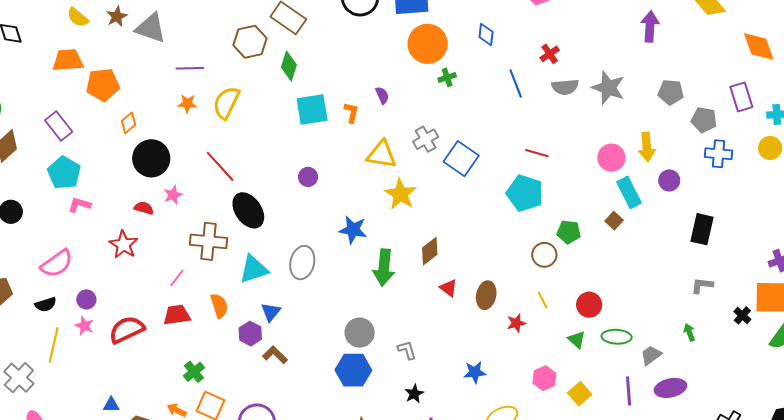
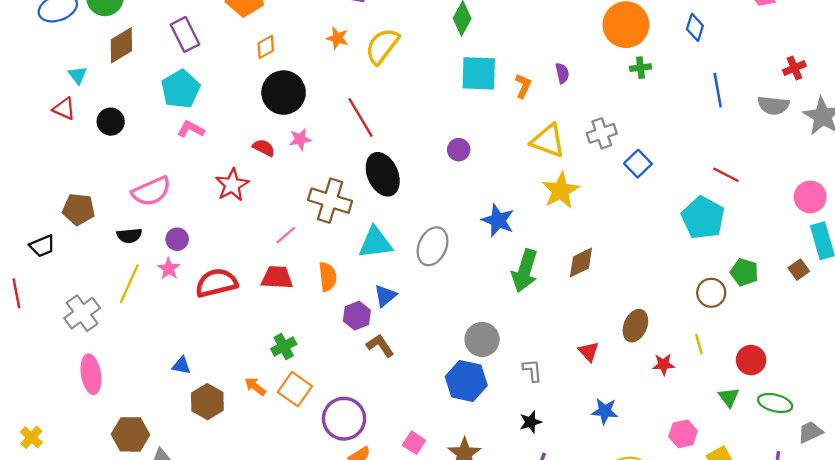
red cross: (550, 54) -> (794, 68), moved
blue square: (461, 159) -> (638, 164), size x0.7
red triangle: (449, 288) -> (589, 352), moved

